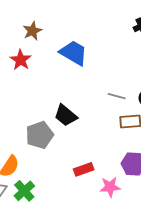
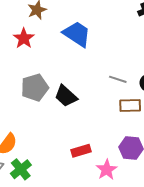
gray pentagon: (40, 135) -> (35, 87), moved
pink star: (110, 187) -> (107, 170), turned -30

